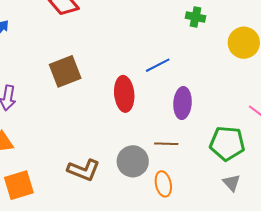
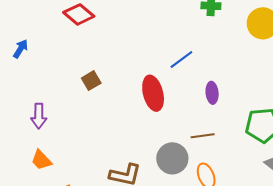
brown square: (65, 71) -> (91, 81), size x0.6
purple ellipse: (182, 103) -> (212, 93), size x0.7

